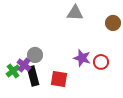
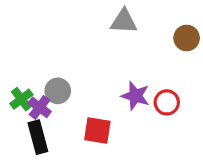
green cross: (13, 71) -> (21, 99), moved
black rectangle: (33, 76) -> (38, 137), moved

